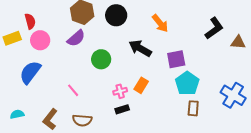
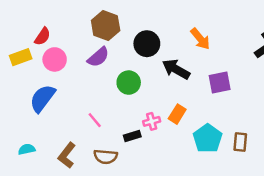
black circle: (116, 15) -> (147, 44), moved
red semicircle: (30, 21) -> (42, 36), turned 49
cyan pentagon: (187, 83) -> (208, 138), moved
black rectangle: (122, 109) -> (132, 136), moved

